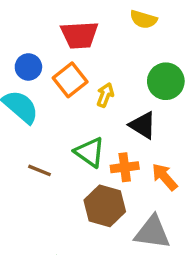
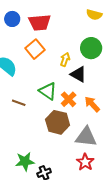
yellow semicircle: (143, 19) -> (94, 15), moved
blue circle: (28, 67) -> (12, 19), moved
yellow arrow: (105, 95) -> (65, 59), moved
orange cross: (125, 167) -> (69, 99), turned -35

